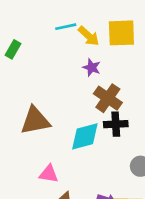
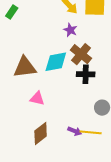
cyan diamond: (85, 136) -> (56, 62), moved
pink triangle: (49, 174) -> (37, 98), moved

